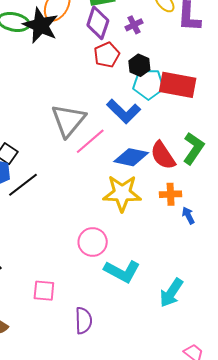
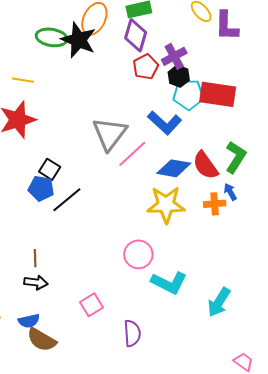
purple cross: (134, 25) -> (174, 56), moved, size x1.4
blue arrow: (188, 215) -> (230, 192), moved
pink square: (44, 291) -> (92, 305), turned -35

